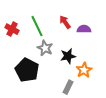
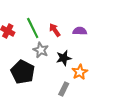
red arrow: (65, 22) -> (55, 30), moved

